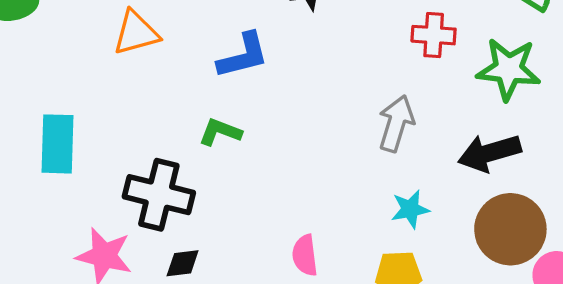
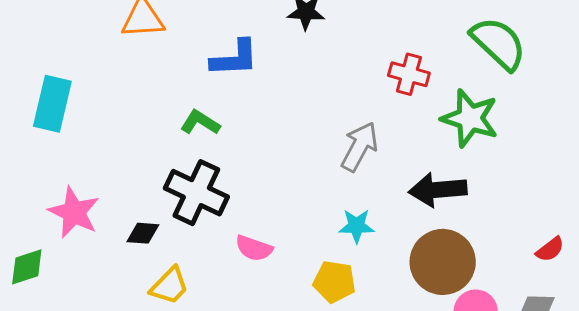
black cross: (159, 195) -> (196, 193), moved
pink semicircle: (305, 255) -> (254, 248), turned -75

